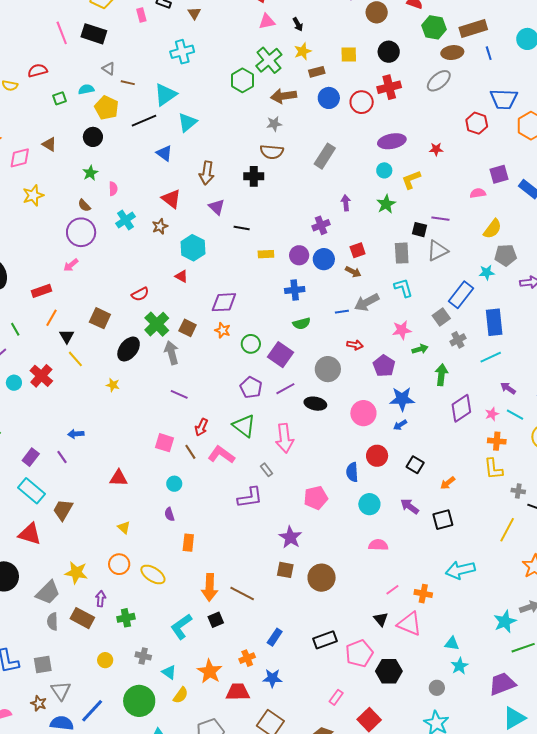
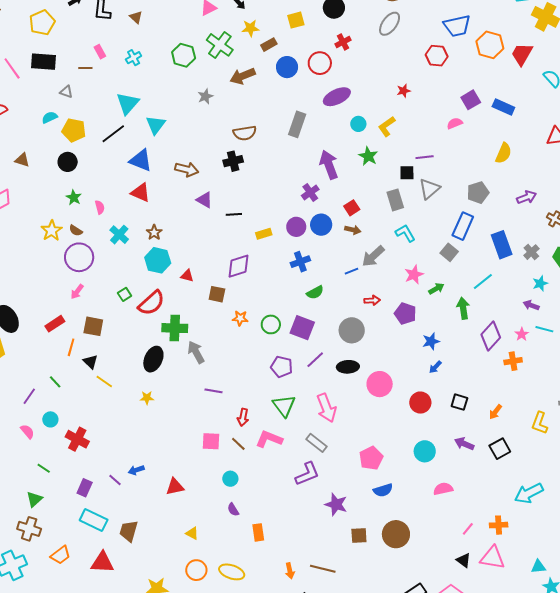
pink rectangle: (141, 15) -> (100, 52), moved
yellow star: (303, 51) -> (250, 28), turned 30
cyan cross: (182, 52) -> (134, 58), size x0.7
green hexagon: (242, 80) -> (184, 55), moved
brown line: (128, 83) -> (85, 68), moved
red cross: (389, 87) -> (343, 42), size x0.7
green square: (60, 98) -> (125, 294), moved
gray star: (274, 124) -> (205, 96), moved
purple ellipse: (392, 141) -> (337, 97), moved
brown triangle: (49, 144) -> (22, 160), moved
blue triangle: (164, 153) -> (141, 160), size x1.4
brown arrow: (207, 173) -> (187, 169), turned -70
yellow star: (33, 195) -> (52, 231), moved
red triangle: (171, 199) -> (141, 193), moved
purple arrow: (346, 203) -> (329, 165), size x1.8
yellow semicircle: (493, 229) -> (504, 153), moved
cyan hexagon: (193, 248) -> (158, 260), moved
gray pentagon: (506, 255) -> (478, 193), moved
cyan star: (487, 272) -> (540, 283), moved
red semicircle: (140, 294) -> (151, 303), size x1.6
purple diamond: (224, 302) -> (239, 266), moved
brown square: (100, 318) -> (93, 326), moved
green cross: (157, 324) -> (175, 328), turned -30
brown square: (188, 328) -> (217, 294), moved
green line: (15, 329) -> (55, 382), moved
gray cross: (458, 340) -> (531, 252), moved
cyan line: (491, 357) -> (483, 281), moved
red cross: (41, 376) -> (77, 439), moved
blue star: (402, 399) -> (431, 341), size x0.7
pink circle: (363, 413) -> (380, 384), moved
green triangle: (244, 426) -> (284, 406), turned 30
blue arrow: (76, 434) -> (136, 470), moved
orange cross: (497, 441) -> (513, 361), moved
yellow L-shape: (493, 469) -> (540, 423), moved, turned 40
gray rectangle: (267, 470) -> (317, 443), size x1.5
blue semicircle: (352, 472) -> (383, 490), moved, turned -90
purple star: (290, 537) -> (336, 504), moved
orange arrow: (210, 587) -> (290, 571), size x0.6

